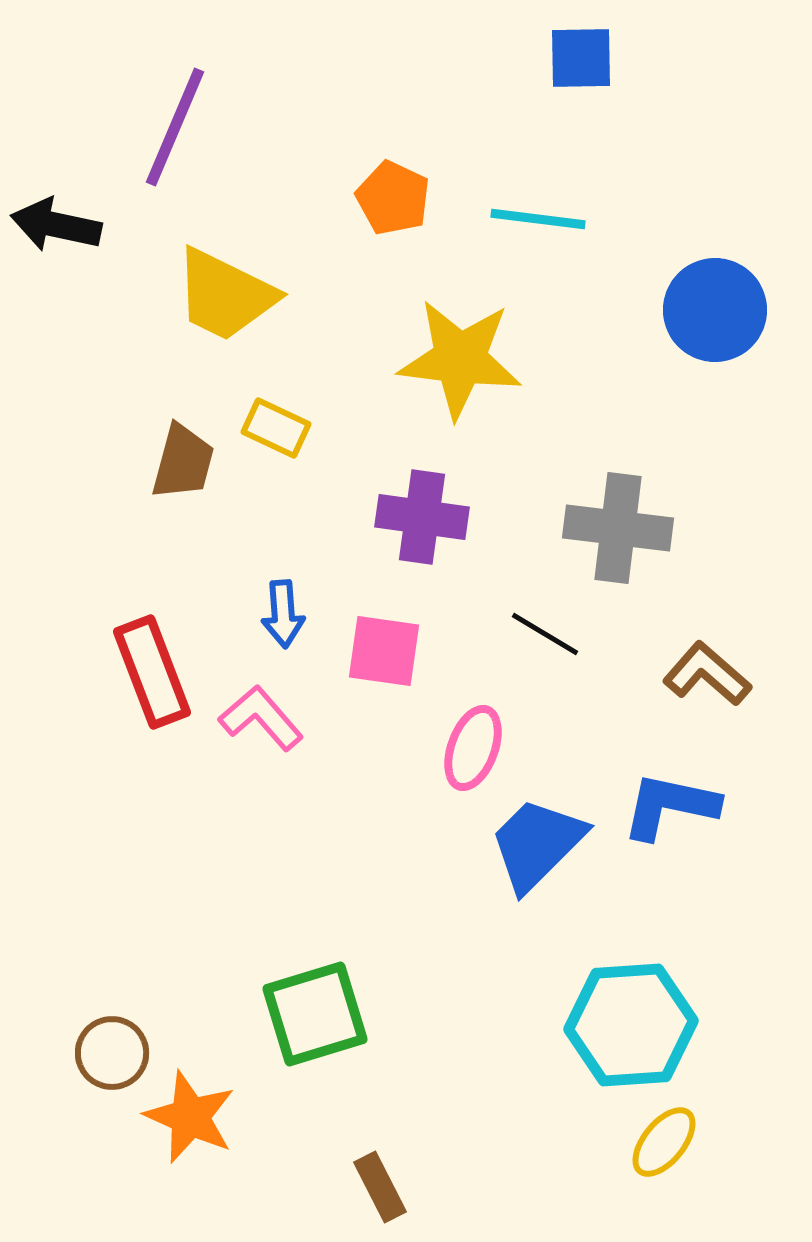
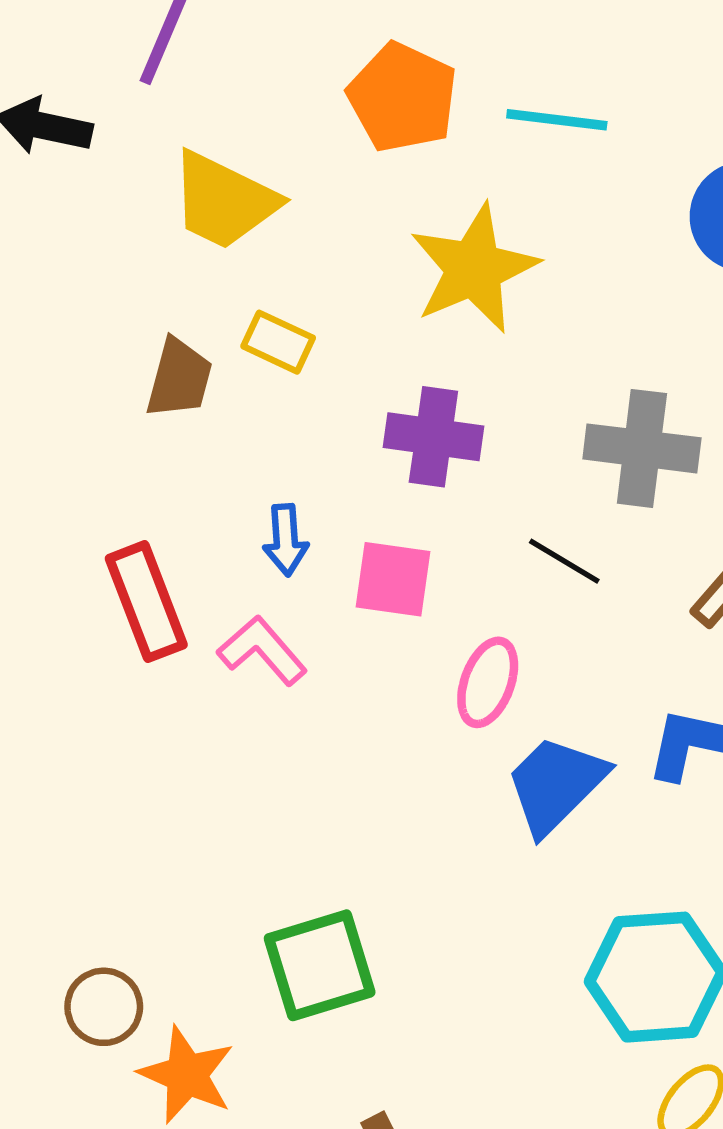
orange pentagon: (393, 198) -> (403, 97), size x1.4
yellow star: (460, 359) -> (474, 269), turned -30

